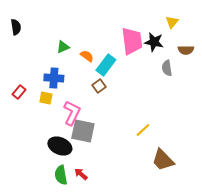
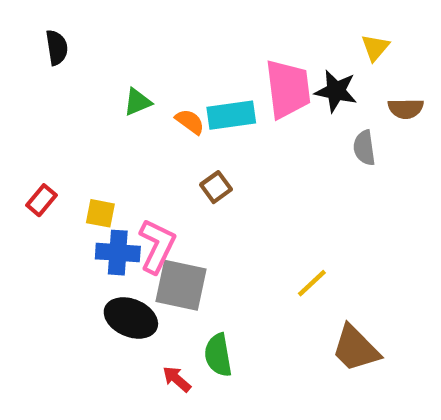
black semicircle: (16, 27) -> (57, 47), moved
cyan rectangle: (106, 65) -> (231, 115), moved, turned 45
blue cross: (54, 78) -> (118, 253), moved
green semicircle: (61, 175) -> (218, 355), moved

